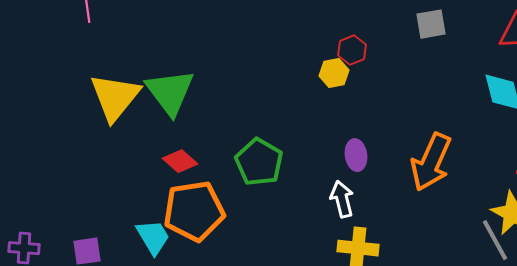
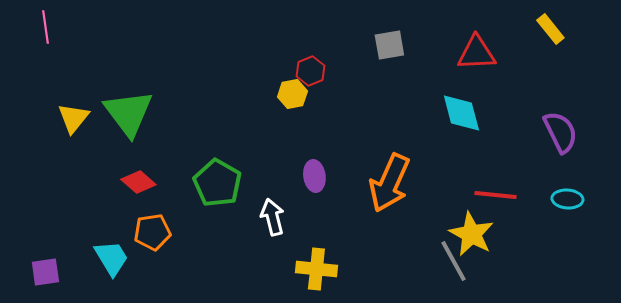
yellow triangle: (115, 97) -> (73, 118), size x0.6
white arrow: (342, 199) -> (272, 217), moved
orange pentagon: (194, 211) -> (152, 232), size x0.6

